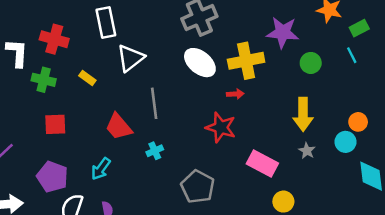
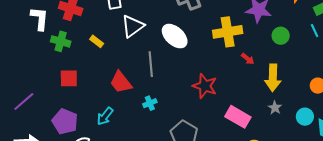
white ellipse: (200, 63) -> (175, 36), moved
red arrow: (235, 94) -> (248, 59), moved, turned 40
cyan circle: (345, 142) -> (305, 117), moved

